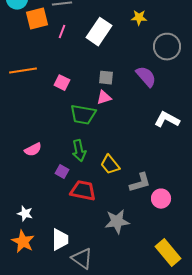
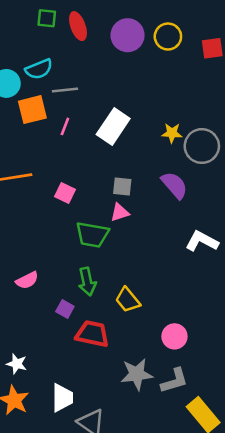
yellow star: (139, 18) -> (172, 133), moved
gray L-shape: (140, 183) -> (174, 381), moved
pink circle: (161, 199) -> (174, 336), moved

